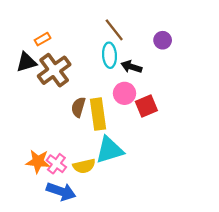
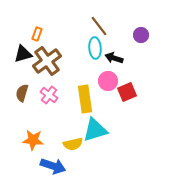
orange rectangle: (43, 39) -> (37, 34), turned -40
brown semicircle: (78, 107) -> (22, 93), moved
pink cross: (56, 164) -> (49, 95), moved

